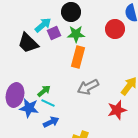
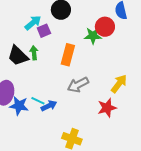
green star: (76, 34) -> (93, 36), moved
black trapezoid: (28, 43) -> (18, 56), moved
green arrow: (44, 91) -> (34, 53), moved, turned -56
blue arrow: (51, 122) -> (49, 106), moved

